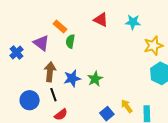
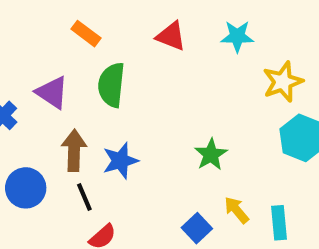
orange rectangle: (60, 27) -> (86, 34), moved
green semicircle: (70, 41) -> (111, 85), size x1.5
green star: (95, 79) -> (211, 155), moved
blue circle: (30, 100) -> (26, 188), moved

